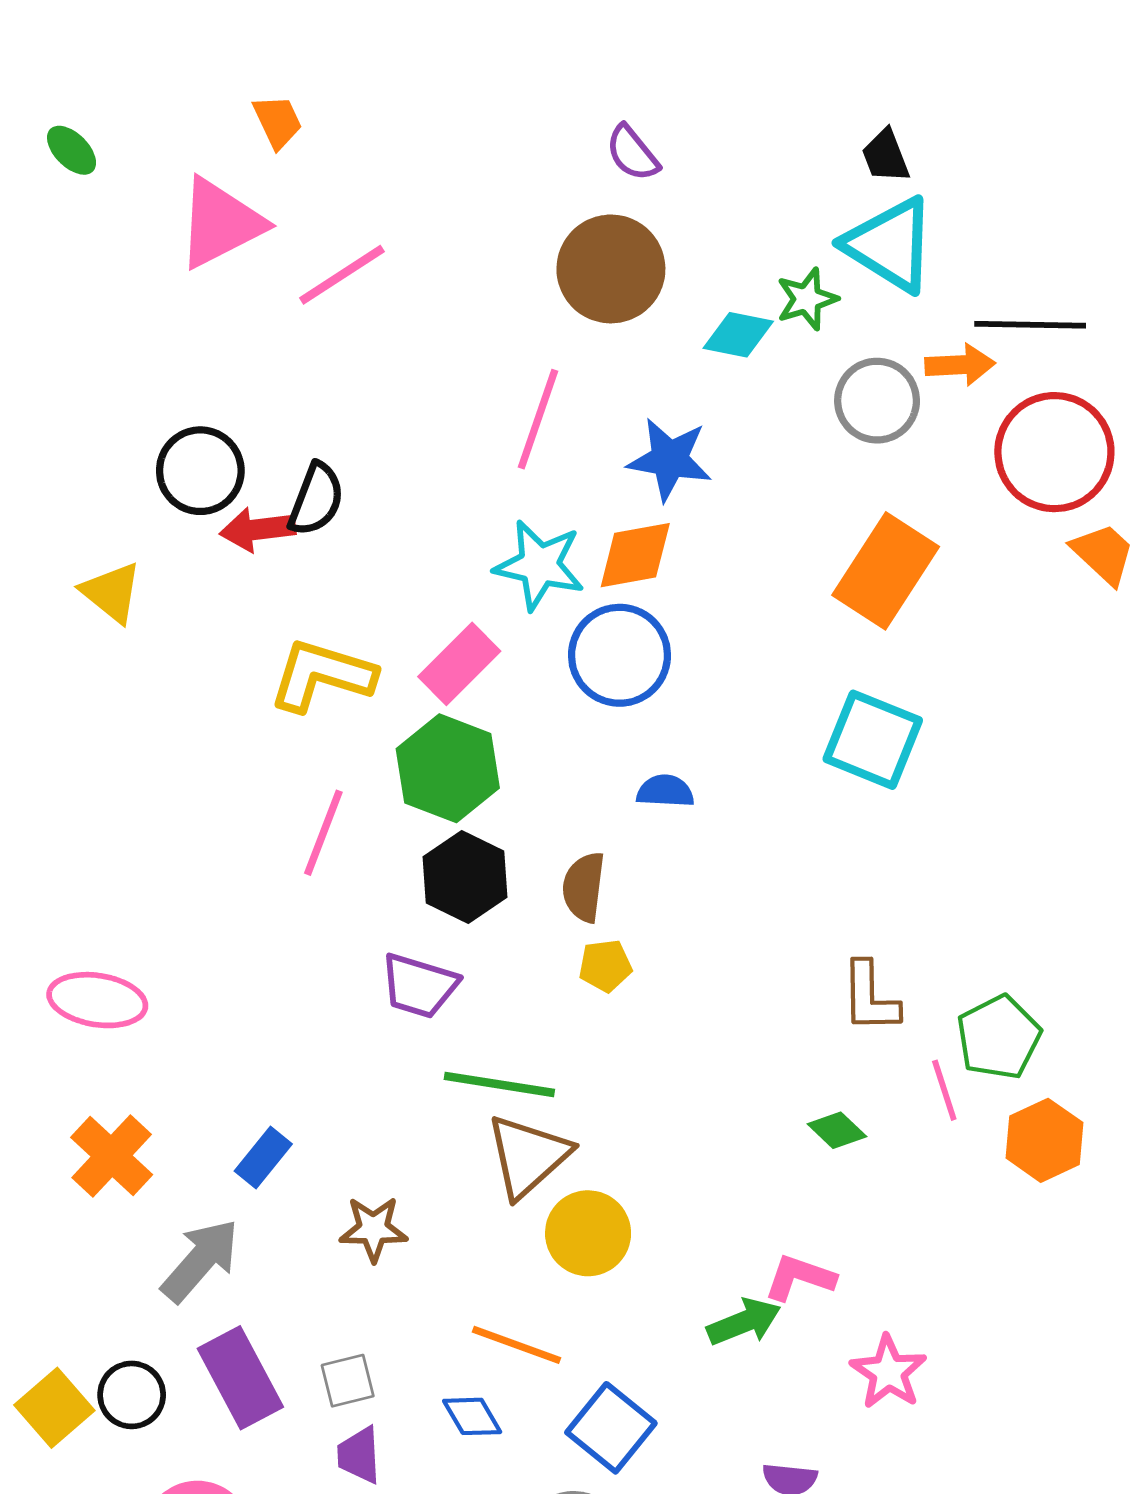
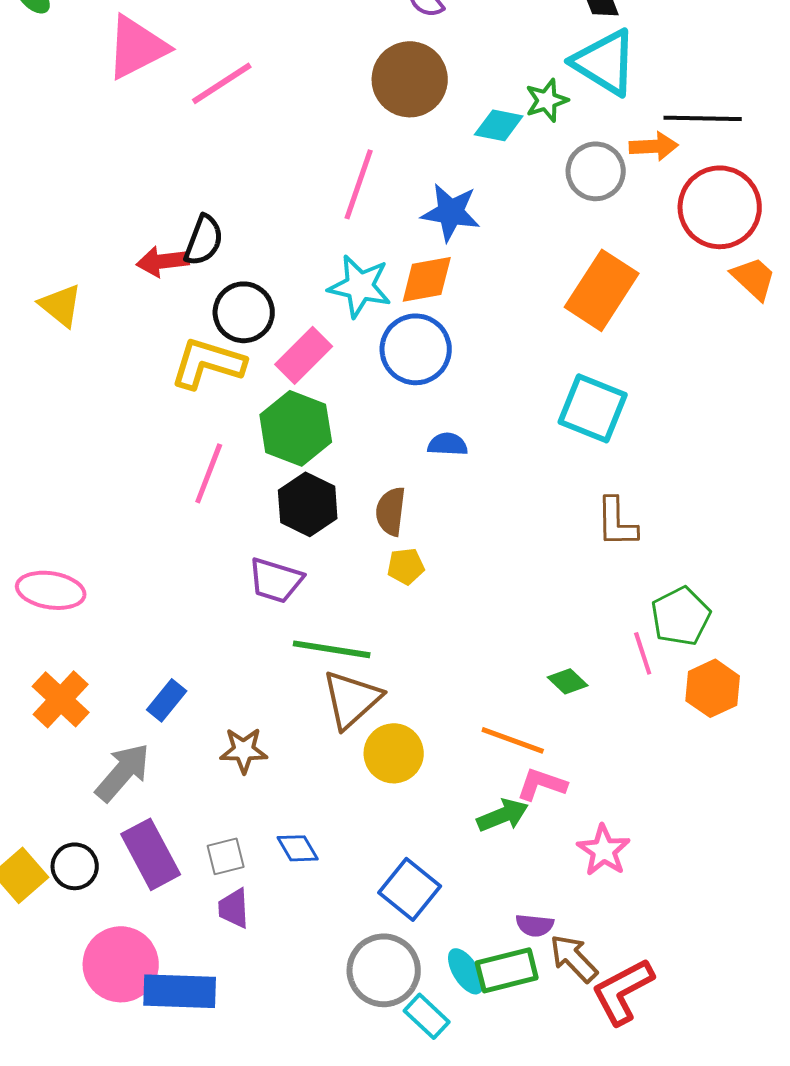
black circle: (200, 471) -> (244, 312), moved
brown L-shape: (870, 997) -> (617, 522), moved
orange line: (516, 1345) -> (513, 740), moved
blue diamond: (472, 1416) -> (298, 848), moved

